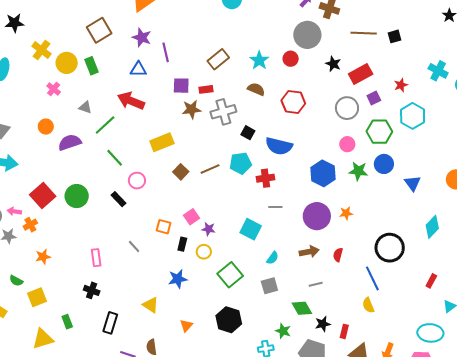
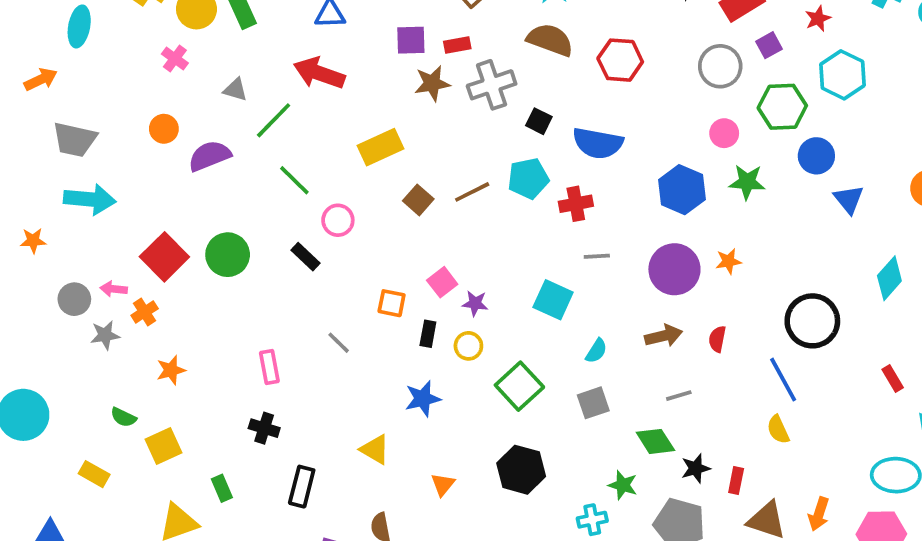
brown semicircle: (256, 89) -> (550, 40), size x1.4
blue circle: (384, 164) -> (816, 156), moved
red rectangle: (431, 281) -> (893, 379), turned -56

